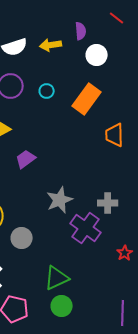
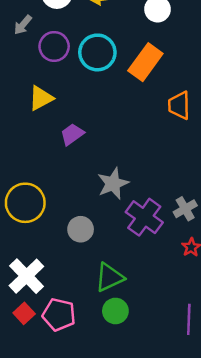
cyan circle: (47, 91) -> (97, 52), size x2.0
gray cross: (108, 203) -> (185, 209), moved, turned -30
gray circle: (22, 238) -> (81, 229), moved

